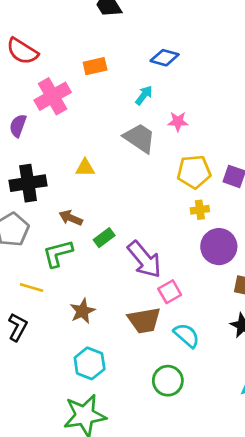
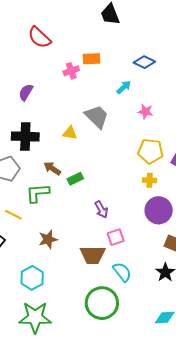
pink cross: (53, 96) -> (71, 71), moved, size x0.6
gray trapezoid: (140, 138) -> (97, 117), moved
green rectangle: (104, 238) -> (75, 179), moved
purple arrow: (144, 259) -> (101, 210), size x0.6
cyan hexagon: (90, 363) -> (32, 278), moved
green circle: (168, 381) -> (102, 303), size x1.4

